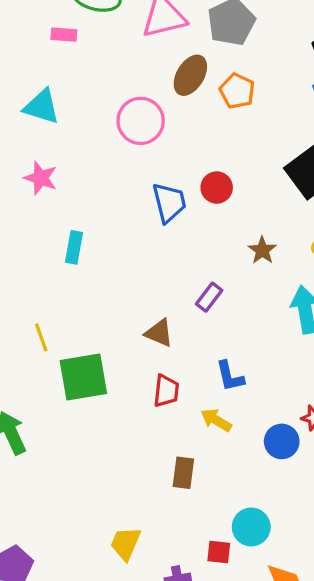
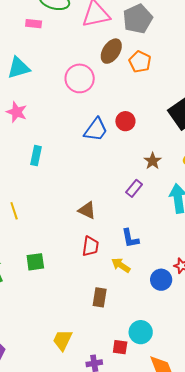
cyan triangle: (42, 107) -> (19, 68), turned -35
blue trapezoid: (169, 203) -> (96, 130), turned 48
purple rectangle: (209, 297) -> (134, 188), moved
green square: (83, 377) -> (35, 262), moved, size x0.6

